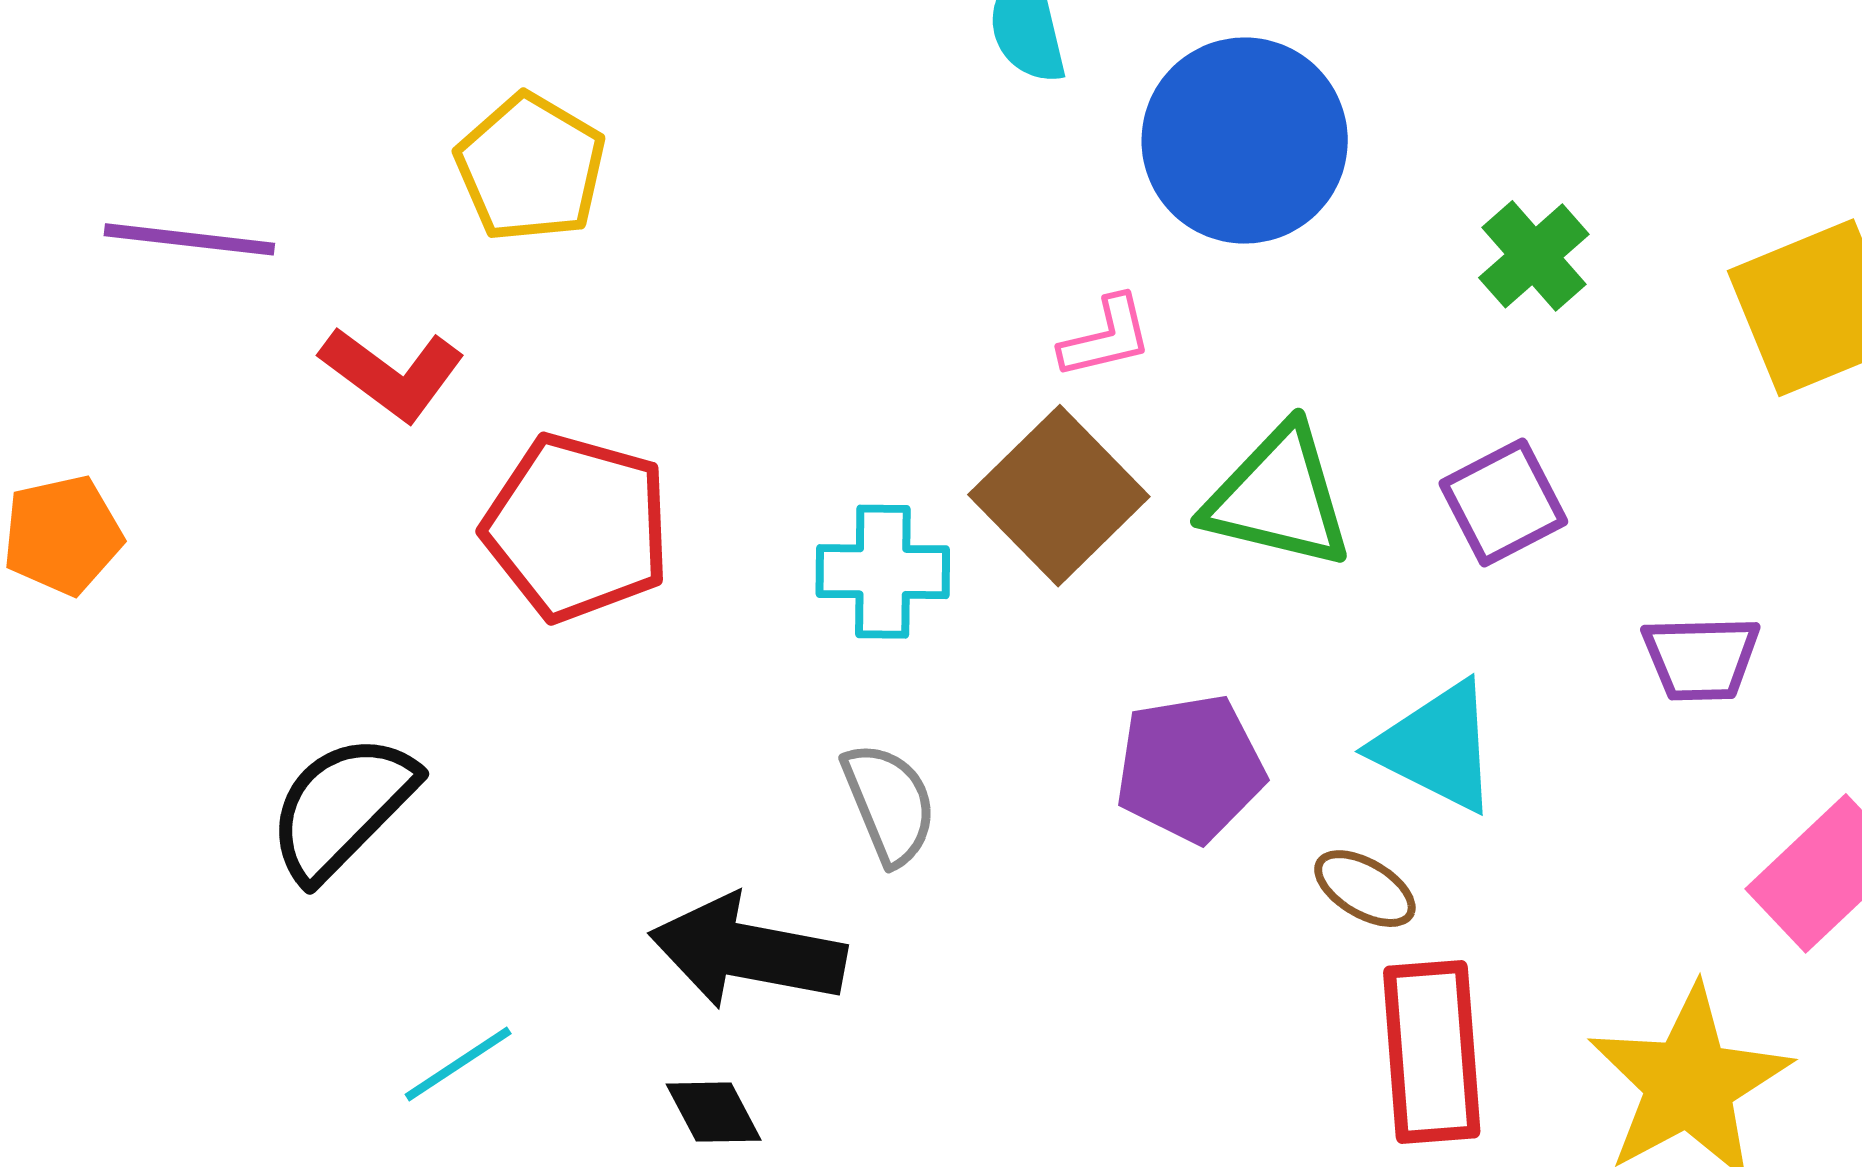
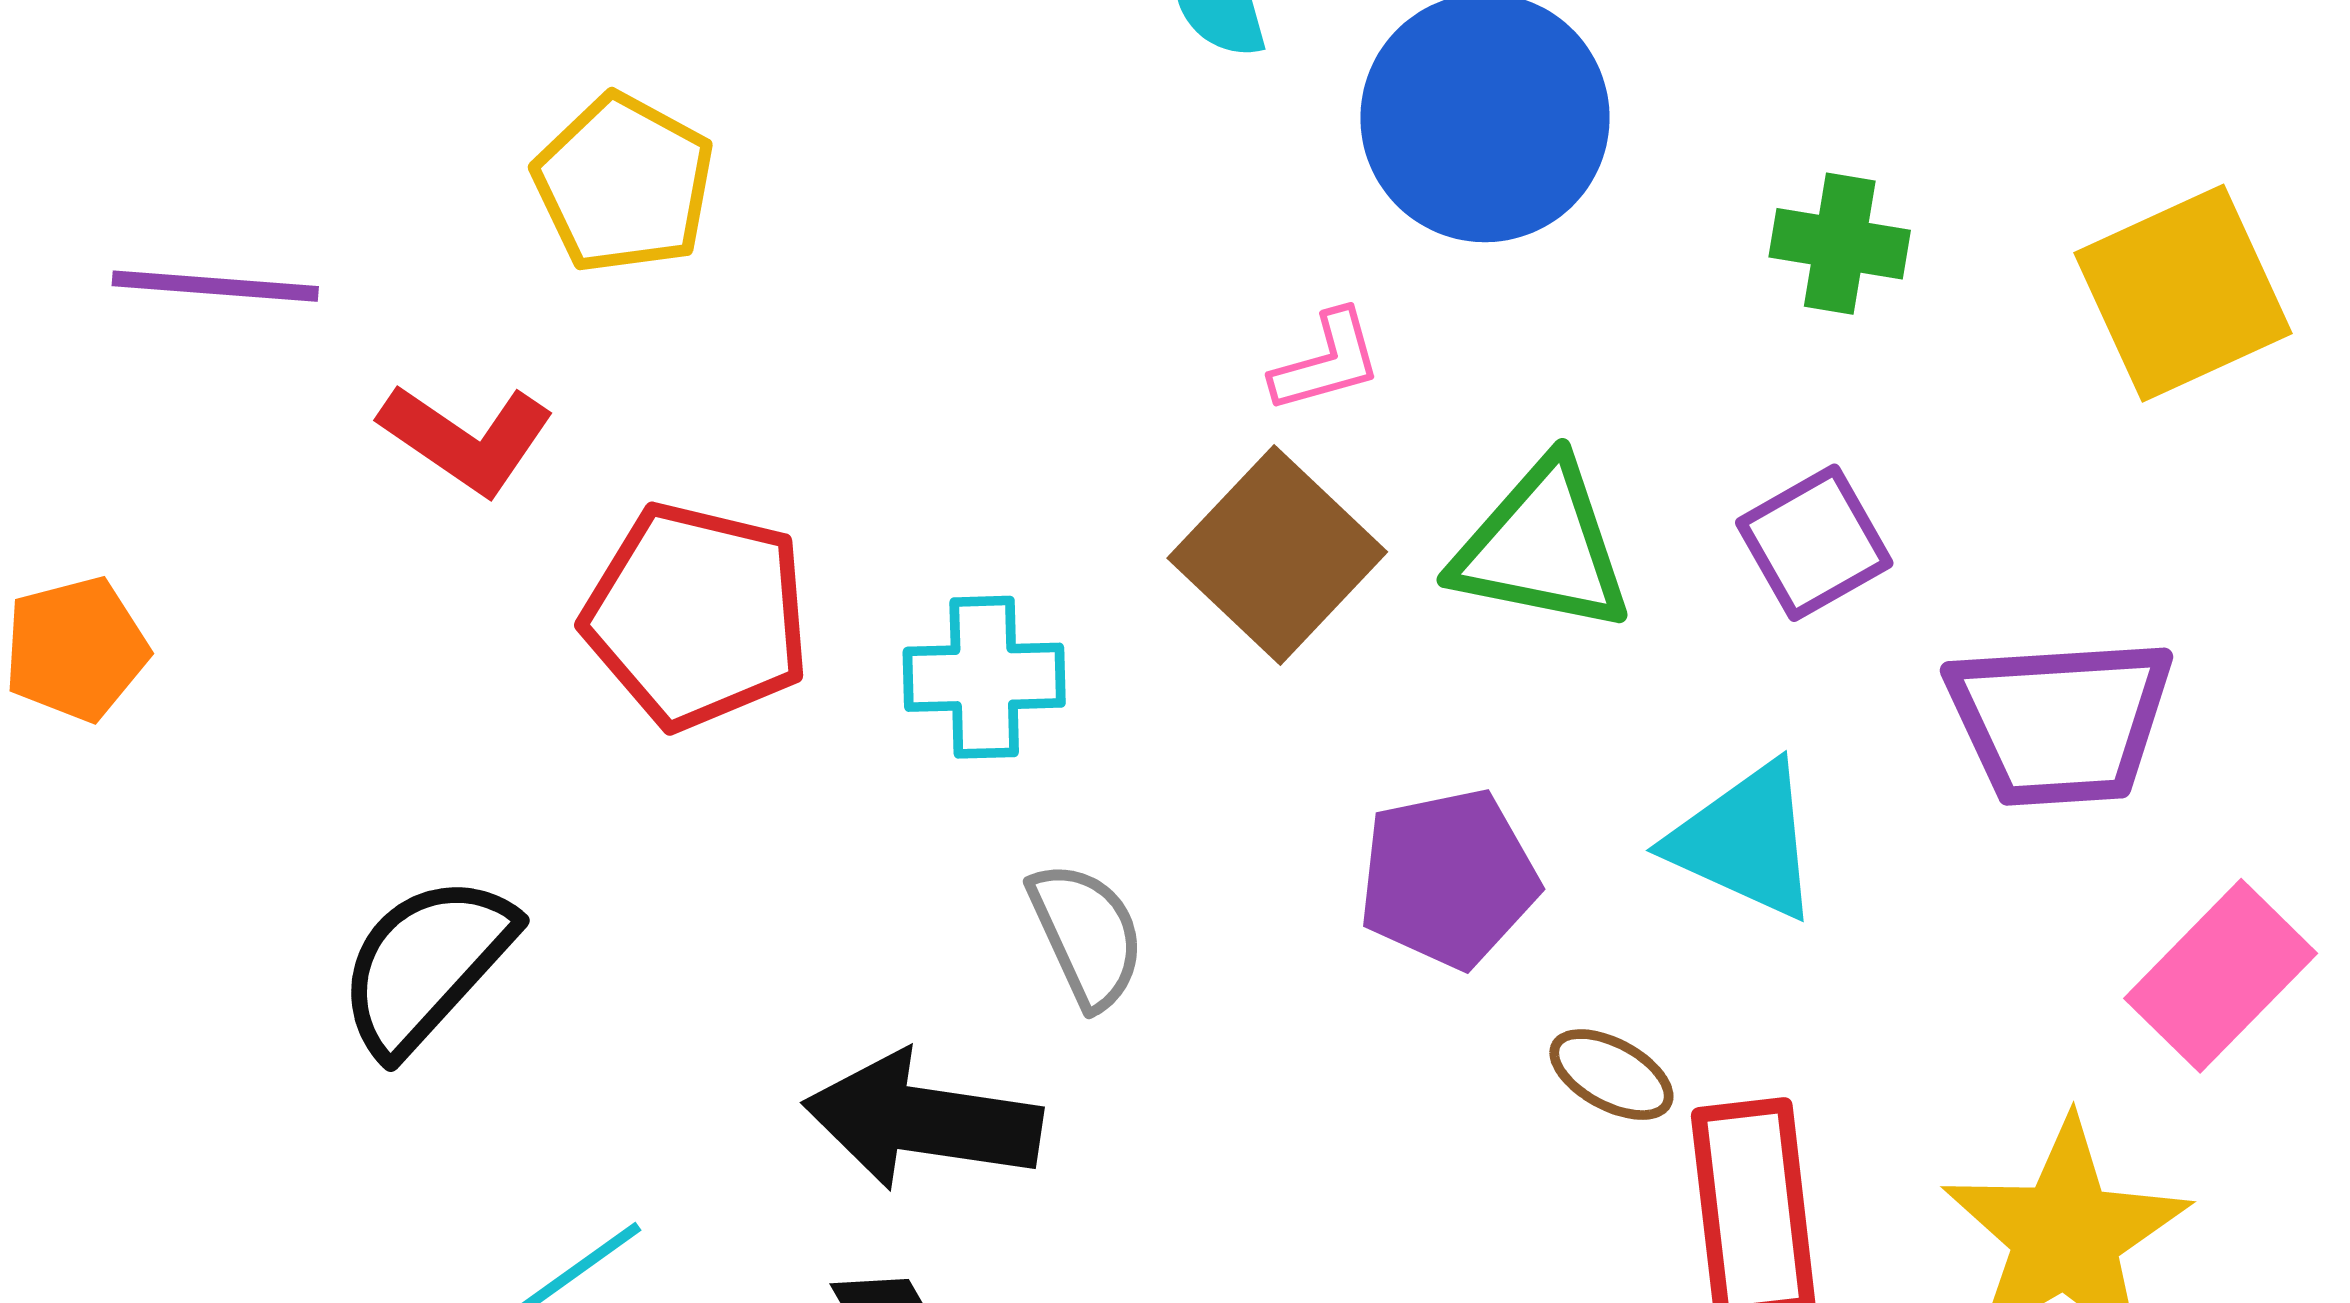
green cross: (1534, 256) -> (1840, 244), turned -37
cyan cross: (883, 572) -> (984, 677), moved
purple trapezoid: (1701, 658) -> (2060, 722), size x1.6
brown ellipse: (1365, 889) -> (1611, 1075), moved

